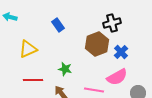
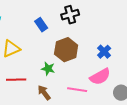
black cross: (112, 23) -> (70, 15), moved
brown hexagon: (97, 44) -> (66, 50), moved

